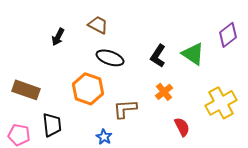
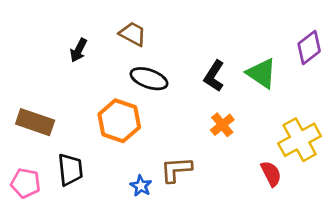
brown L-shape: (125, 109) -> (176, 170), moved
red semicircle: (182, 127) -> (271, 174), moved

